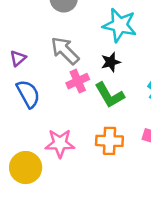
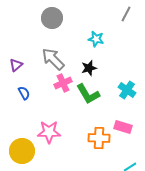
cyan star: (120, 25) -> (96, 39), size x0.6
blue semicircle: (28, 94) -> (24, 93), size x0.6
orange cross: (109, 141) -> (99, 138), moved

